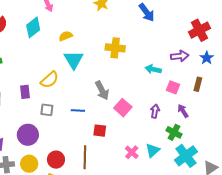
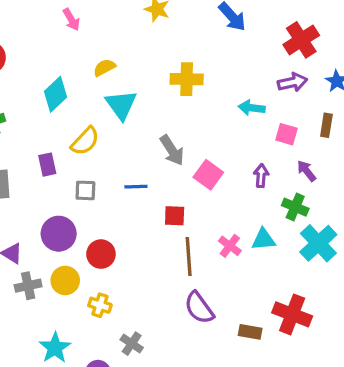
cyan diamond: (33, 27) -> (55, 94), moved
red cross: (199, 30) -> (301, 40), moved
cyan triangle: (153, 150) -> (263, 239), turned 42
brown line: (85, 157) -> (189, 257), moved
red circle: (56, 160) -> (101, 254), moved

